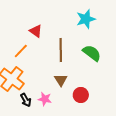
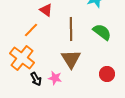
brown triangle: (61, 80) -> (71, 59), size x1.5
red circle: (81, 95) -> (107, 74), moved

